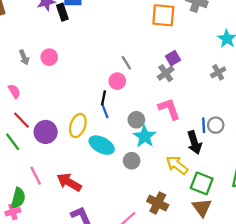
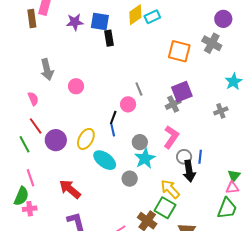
black rectangle: (62, 12) -> (109, 38), moved
gray arrow: (24, 57) -> (47, 69), size x1.5
pink circle: (49, 57) -> (76, 86), moved
purple square: (173, 58) -> (182, 92), size x1.5
pink L-shape: (169, 109) -> (171, 137), turned 45
gray circle: (216, 125) -> (184, 157), moved
pink line: (36, 176) -> (31, 178), moved
green square: (202, 183) -> (165, 208), moved
pink cross: (13, 212) -> (30, 209), moved

